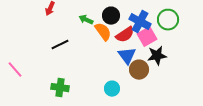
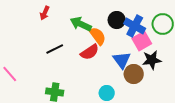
black circle: (111, 16) -> (117, 20), moved
green arrow: (86, 20) -> (81, 24), size x1.5
red semicircle: (125, 35) -> (90, 52), moved

